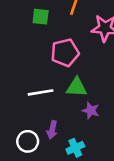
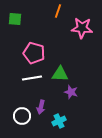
green square: (41, 17) -> (15, 19), moved
pink pentagon: (65, 53) -> (34, 53), moved, turned 30

